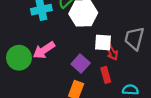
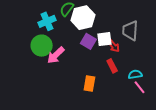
green circle: (19, 58) -> (42, 46), moved
purple square: (81, 64) -> (88, 41), moved

